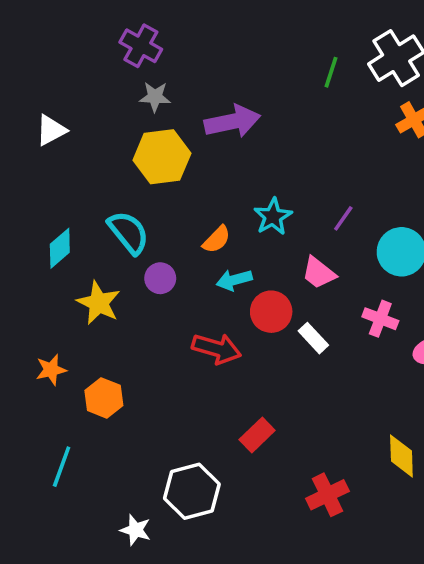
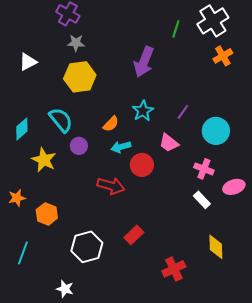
purple arrow: (232, 121) -> (144, 62), moved, turned 124
white triangle: (51, 130) -> (28, 62), moved
white rectangle: (313, 338) -> (202, 200), moved
white hexagon: (192, 491) -> (87, 247), moved

